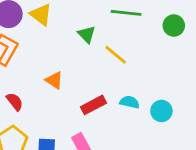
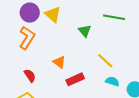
yellow line: (116, 55) -> (105, 61), moved
red rectangle: (94, 105) -> (75, 79), moved

